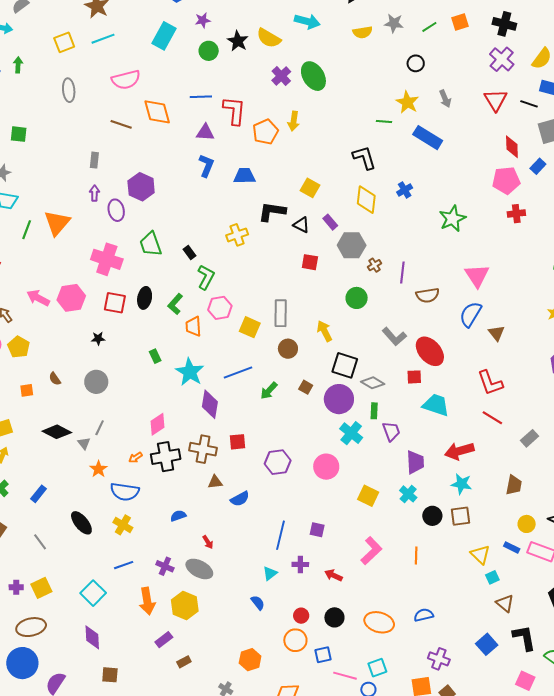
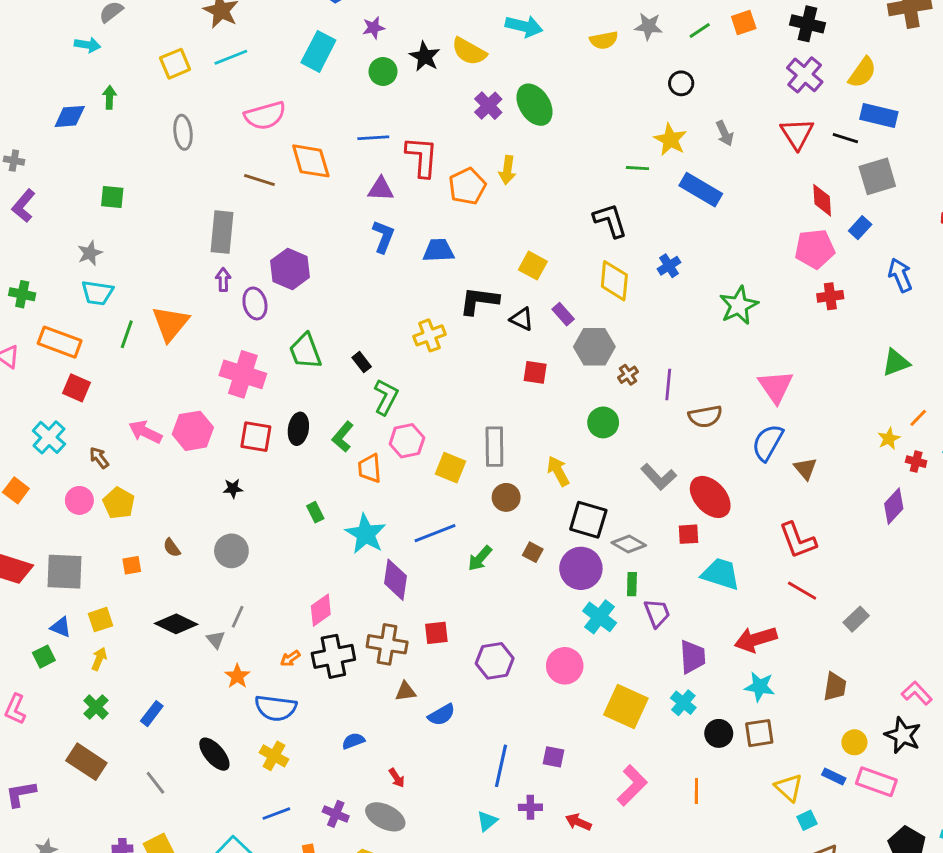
gray rectangle: (94, 160) -> (222, 232), size x1.8
yellow square: (368, 496) -> (626, 706), size x1.4

